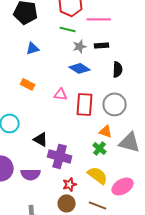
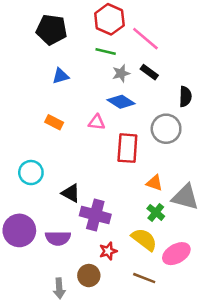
pink line: (99, 19) -> (145, 39), turned 40
black rectangle: (102, 45) -> (149, 72), turned 40
black semicircle: (118, 69) -> (185, 97), moved
pink triangle: (61, 94) -> (97, 122), moved
gray circle: (115, 104) -> (166, 129), moved
green cross: (100, 148) -> (156, 212), moved
brown circle: (67, 203) -> (89, 276), moved

